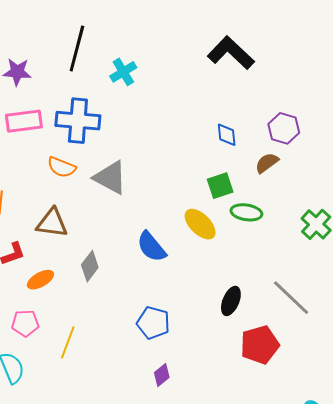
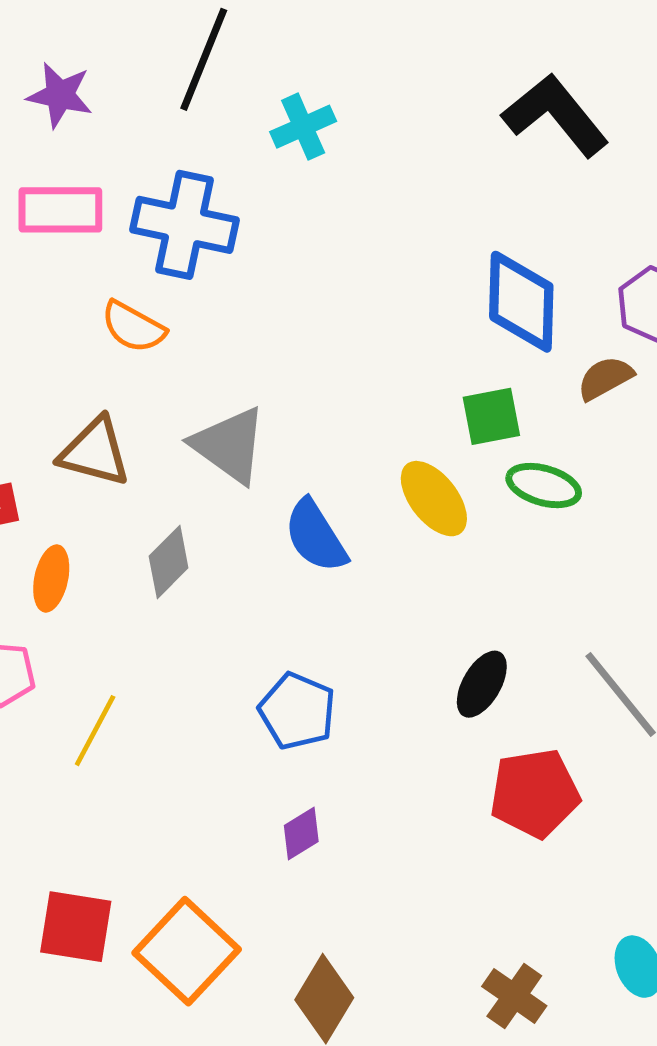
blue diamond: (227, 135) -> (521, 302), size x1.8
gray triangle: (110, 178) -> (229, 445), moved
orange ellipse: (40, 280) -> (51, 578), turned -56

